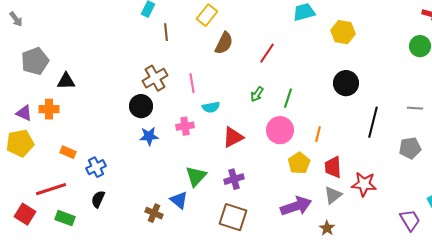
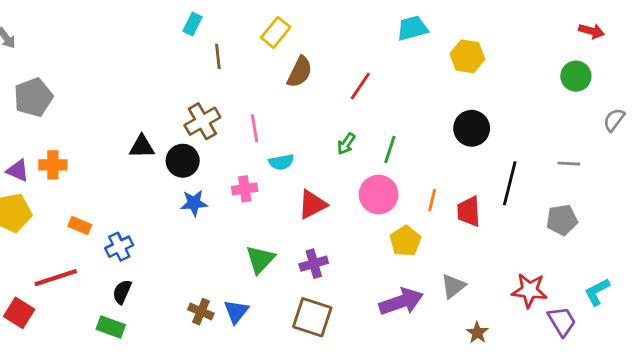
black triangle: (66, 81) -> (142, 147), moved
red trapezoid: (333, 167) -> (469, 211), moved
red star: (364, 184) -> (529, 290), moved
blue triangle: (179, 200) -> (236, 312), moved, turned 30
green rectangle: (65, 218) -> (111, 327), moved
brown star: (327, 228) -> (477, 333), moved

